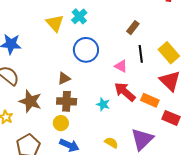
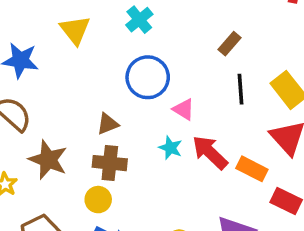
yellow triangle: (55, 23) -> (75, 30), moved
pink triangle: (121, 66) -> (184, 109), moved
cyan star: (103, 104) -> (170, 148), moved

